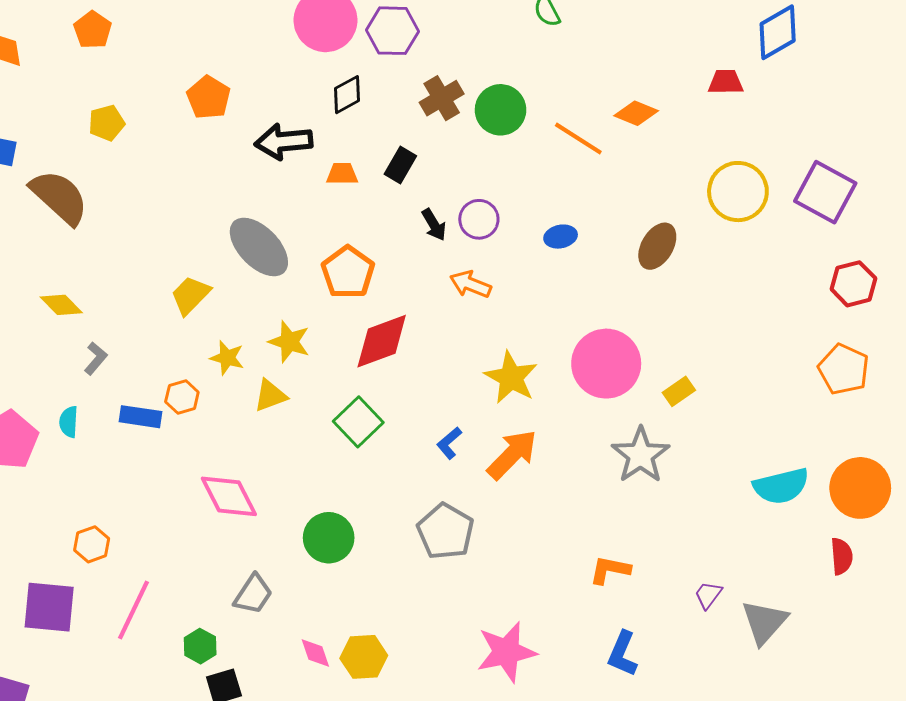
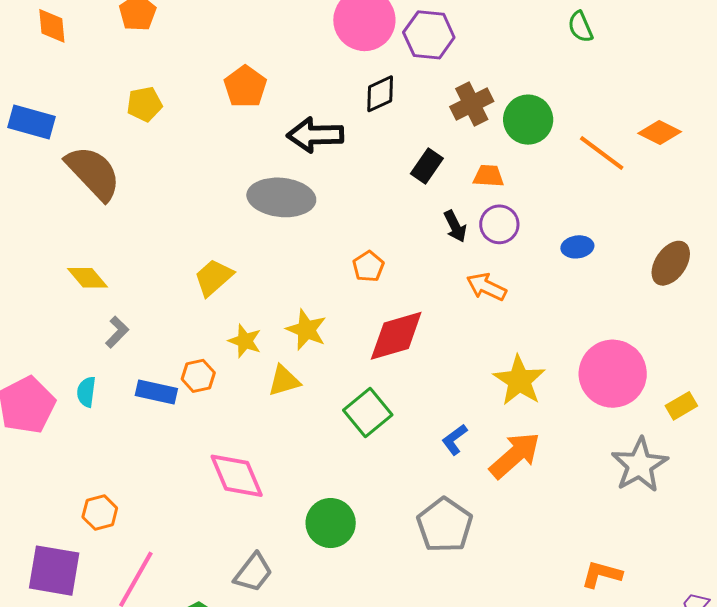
orange trapezoid: (342, 174) -> (489, 176), moved
gray ellipse: (259, 247) -> (281, 197), moved, turned -44
orange pentagon: (348, 272) -> (368, 266), size x0.6

